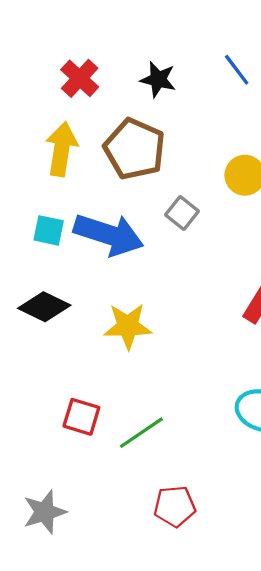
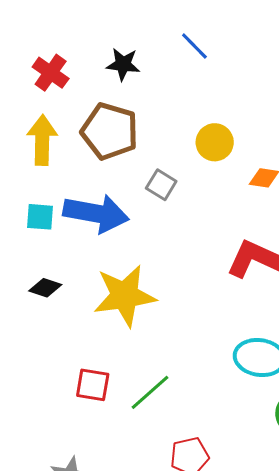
black diamond: (44, 307) -> (45, 288), size x0.7
yellow star: (128, 326) -> (125, 296), size x1.4

